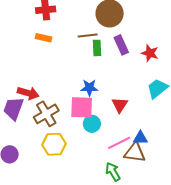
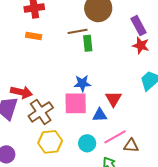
purple rectangle: (121, 45) -> (138, 26), moved
cyan circle: (92, 124) -> (87, 143), moved
blue triangle: (140, 138) -> (100, 115), moved
brown triangle: (135, 153) -> (131, 146), size x0.7

